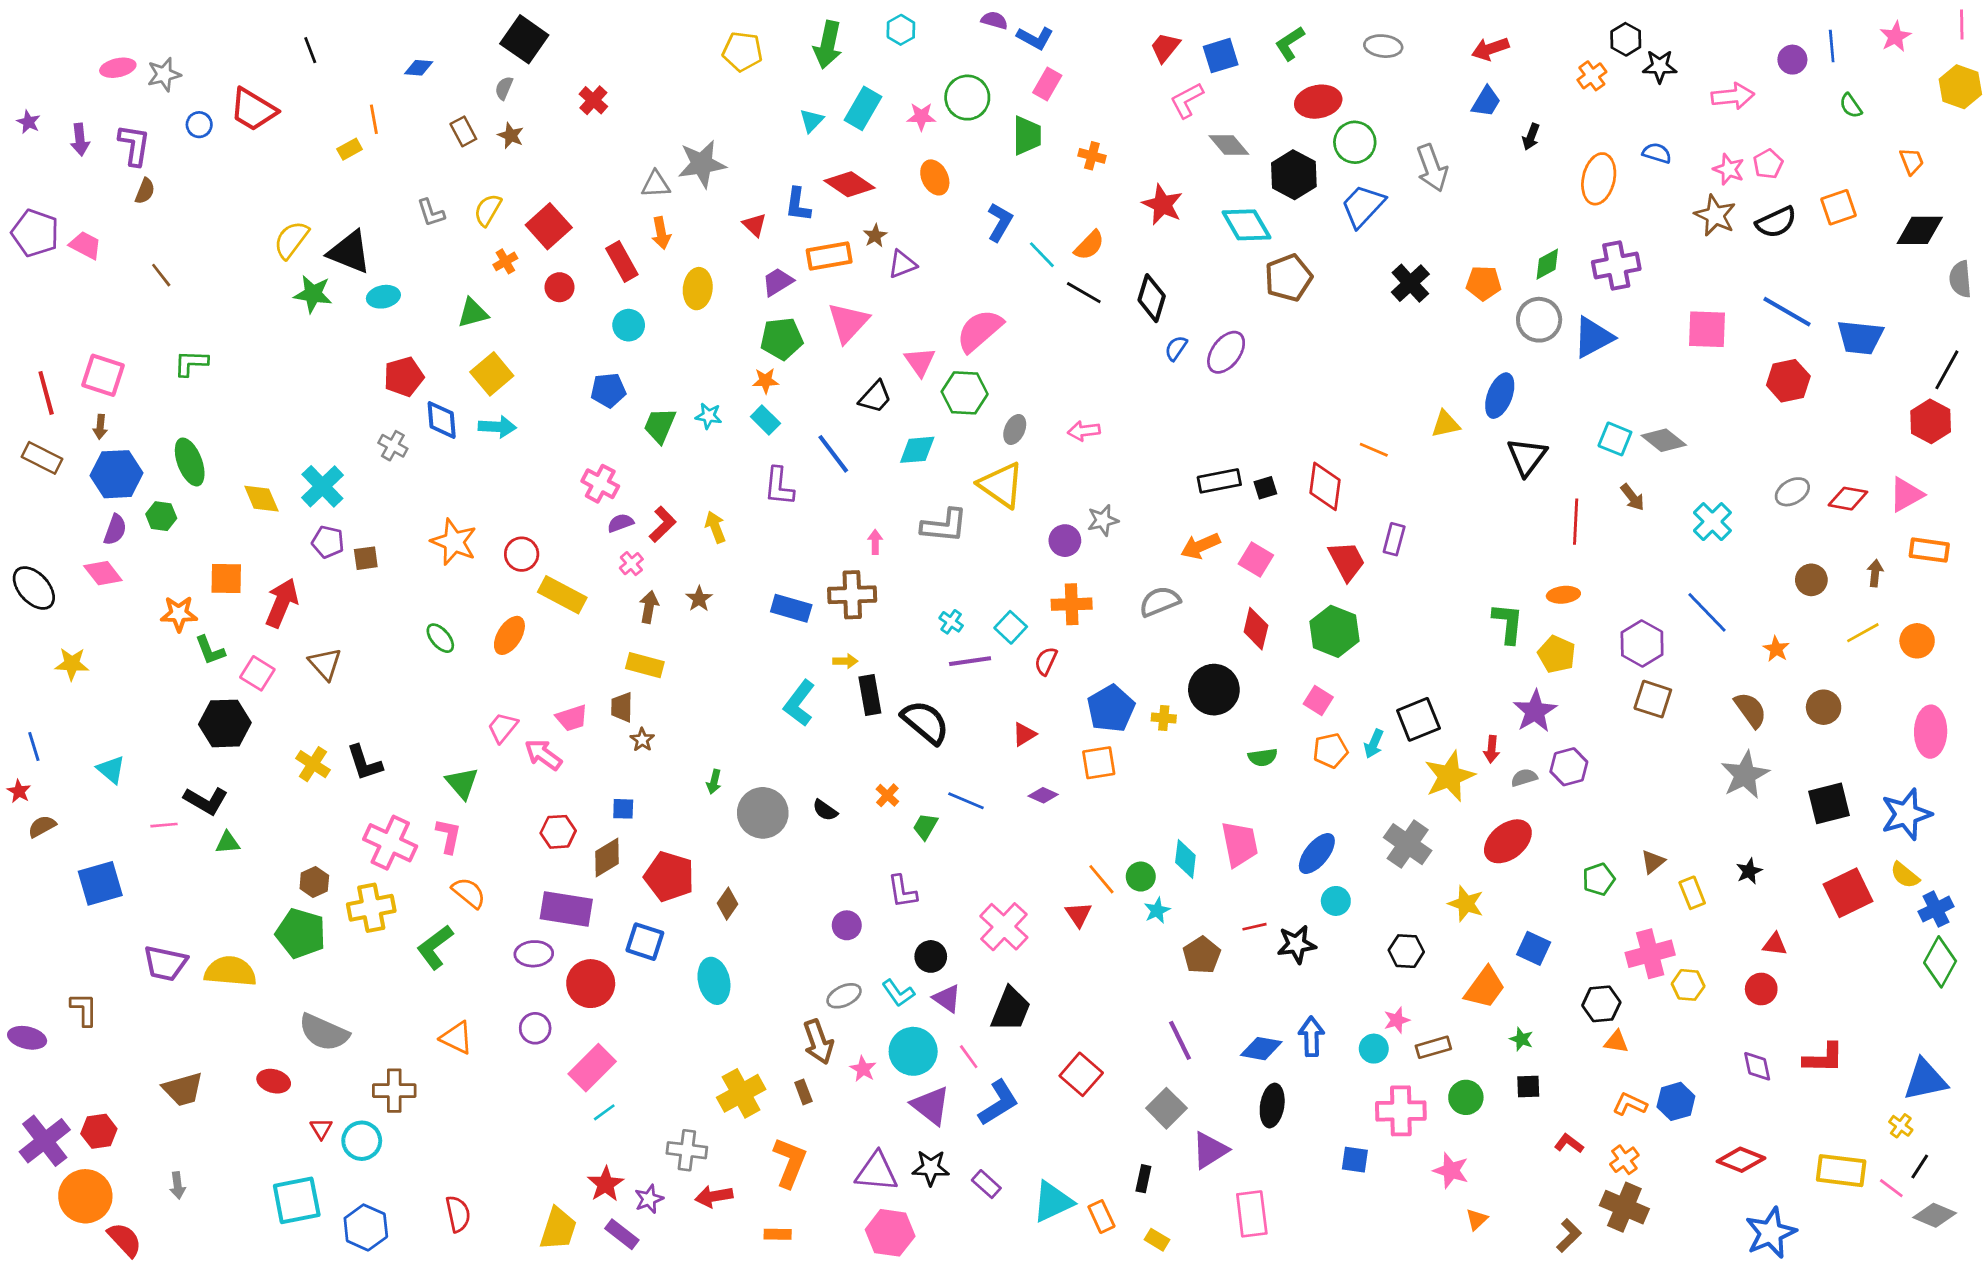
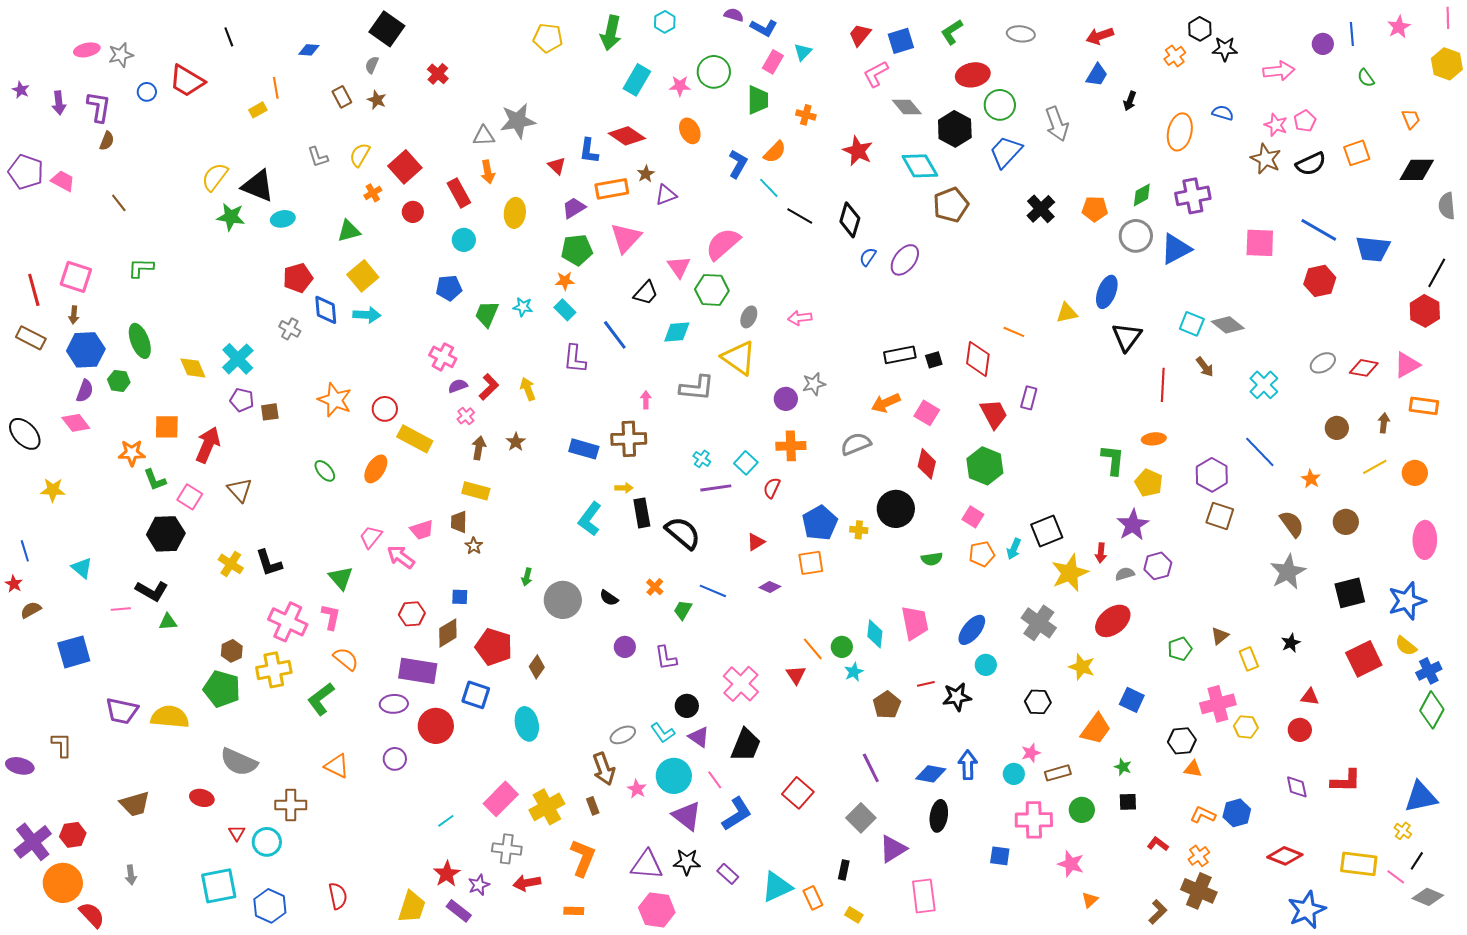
cyan triangle: (812, 121) -> (803, 52), moved
orange semicircle: (1089, 245) -> (775, 152), moved
purple circle: (847, 925) -> (625, 647), moved
pink rectangle: (592, 1068) -> (501, 799), moved

